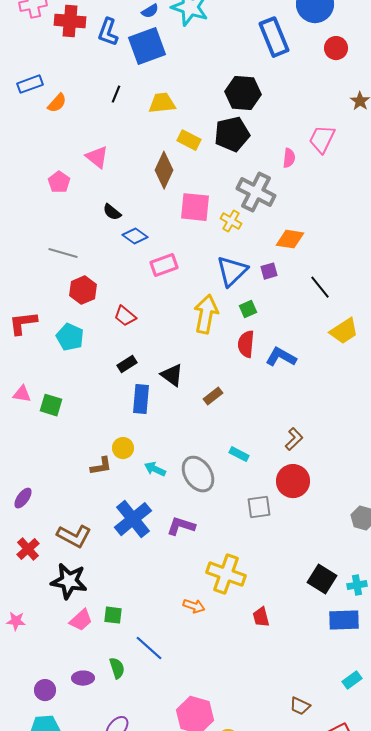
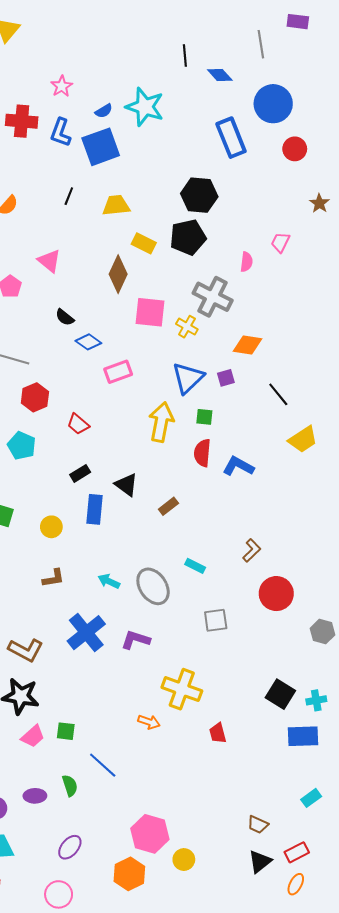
pink trapezoid: (322, 139) -> (280, 242), size x0.7
green square: (248, 309) -> (204, 417), turned 30
yellow circle: (123, 448) -> (51, 527), moved
red circle: (293, 481) -> (276, 594), moved

